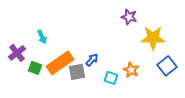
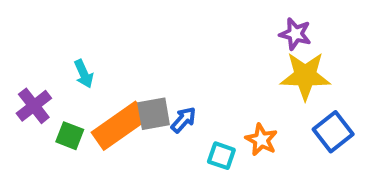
purple star: (129, 17) -> (295, 34), moved
gray square: (77, 72) -> (154, 114), moved

